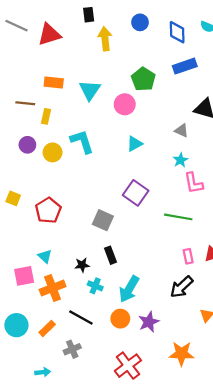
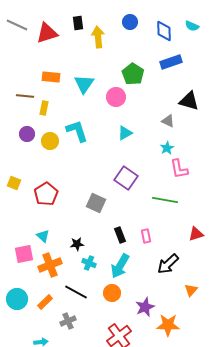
black rectangle: (89, 15) -> (78, 23), moved
black rectangle: (110, 255) -> (120, 235), moved
pink rectangle: (188, 256) -> (146, 236), moved
purple star: (149, 322) -> (145, 307), moved

